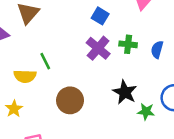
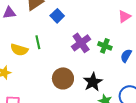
blue square: (100, 16) -> (57, 16), moved
brown circle: (70, 100) -> (63, 78), moved

